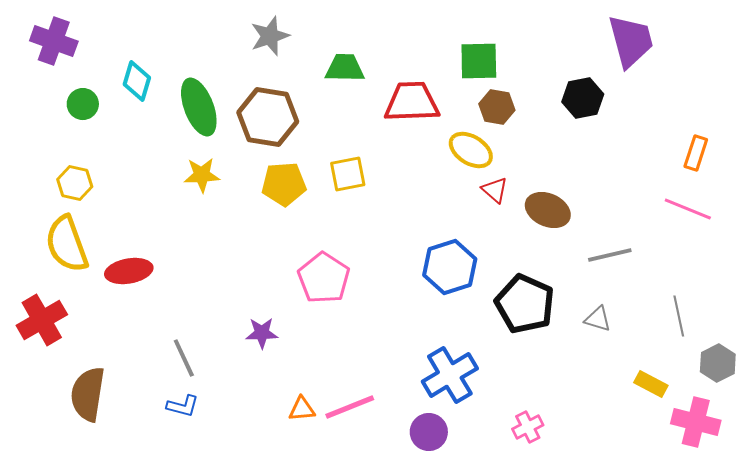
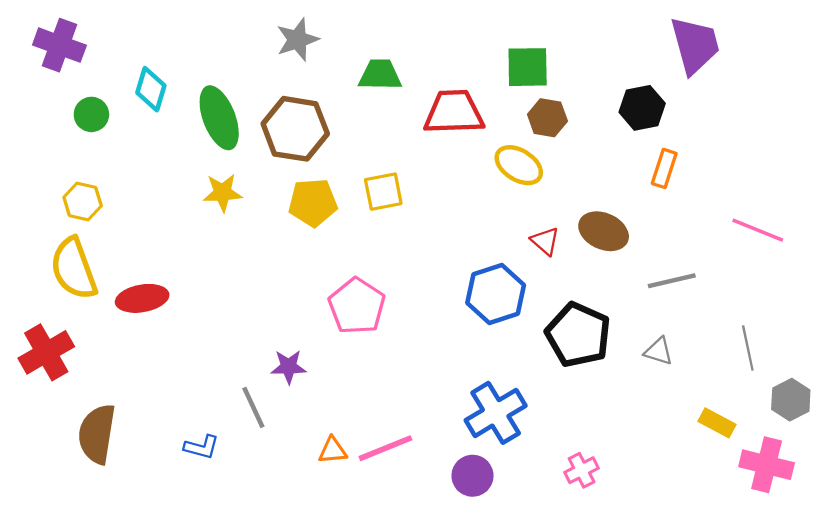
orange rectangle: (696, 153) -> (664, 168), moved
red triangle: (495, 190) -> (545, 241), moved
gray line: (184, 358) -> (253, 407), moved

